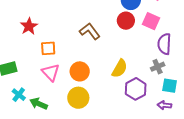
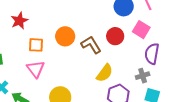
red circle: (126, 21) -> (115, 36), moved
brown L-shape: (90, 31) -> (91, 45), moved
orange circle: (80, 71) -> (65, 36), moved

